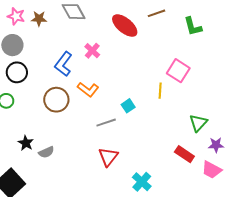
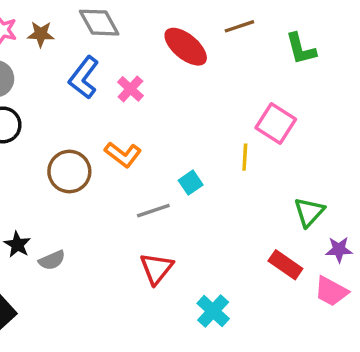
blue L-shape: (63, 64) -> (84, 78), moved

